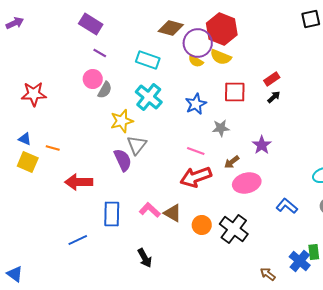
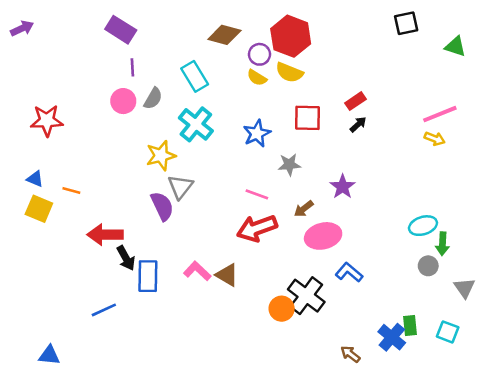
purple circle: (198, 43) -> (260, 54), size x0.6
purple line: (100, 53) -> (132, 67), turned 56
cyan rectangle: (148, 60) -> (195, 76), turned 40
gray semicircle: (105, 90) -> (153, 98), moved
blue L-shape: (287, 206) -> (349, 272), moved
orange circle: (202, 225) -> (282, 309), moved
black arrow: (145, 258) -> (126, 258), moved
blue triangle: (15, 274) -> (49, 355), moved, turned -30

